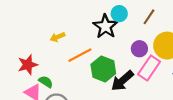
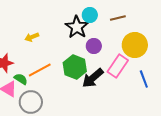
brown line: (149, 17) -> (118, 18), turned 42
purple circle: (139, 49) -> (94, 46), moved
orange line: (80, 55) -> (40, 70), moved

